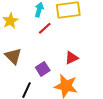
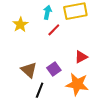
brown triangle: (13, 56) -> (29, 70), moved

